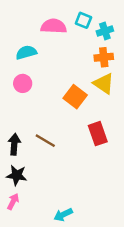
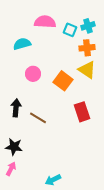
cyan square: (83, 20) -> (70, 30), moved
pink circle: (23, 83) -> (33, 74), moved
black arrow: (14, 144) -> (16, 108), moved

